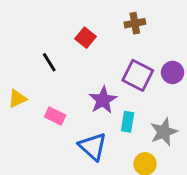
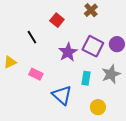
brown cross: (135, 23) -> (91, 10), turned -32
purple star: (103, 100) -> (68, 52), moved
gray star: (164, 132) -> (111, 74), moved

